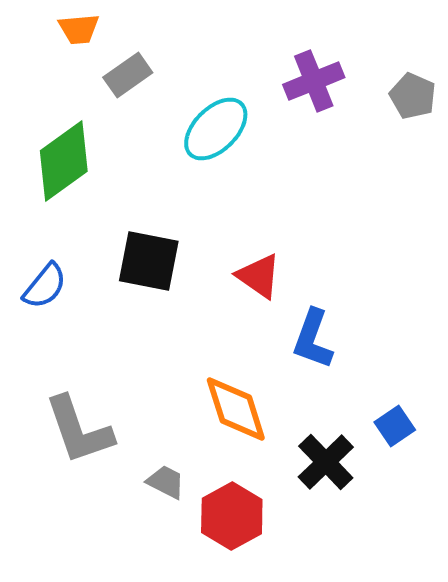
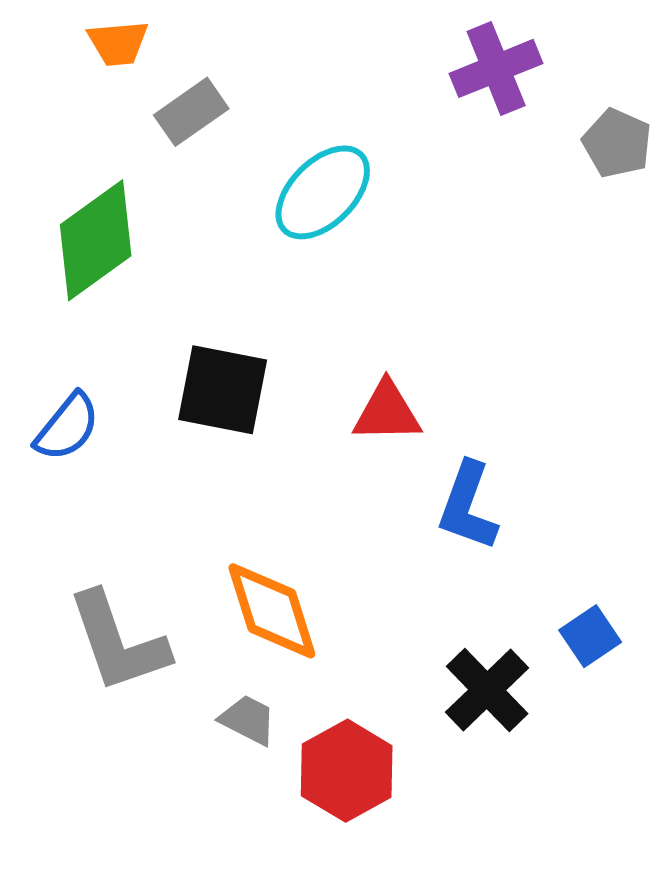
purple cross: (314, 81) -> (496, 68), moved
red triangle: (259, 276) -> (387, 412), turned -36
orange diamond: (236, 409) -> (272, 611), moved

